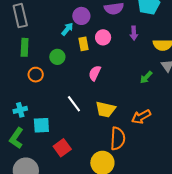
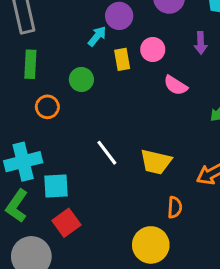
pink semicircle: (95, 73) -> (176, 85), moved, turned -84
cyan cross: (20, 110) -> (23, 162), size x1.6
orange semicircle: (118, 139) -> (175, 207), size x0.6
red square: (62, 148) -> (66, 223), moved

